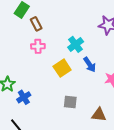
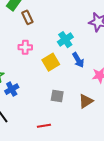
pink cross: (38, 46) -> (25, 47), moved
brown triangle: (99, 115) -> (86, 101), moved, turned -42

